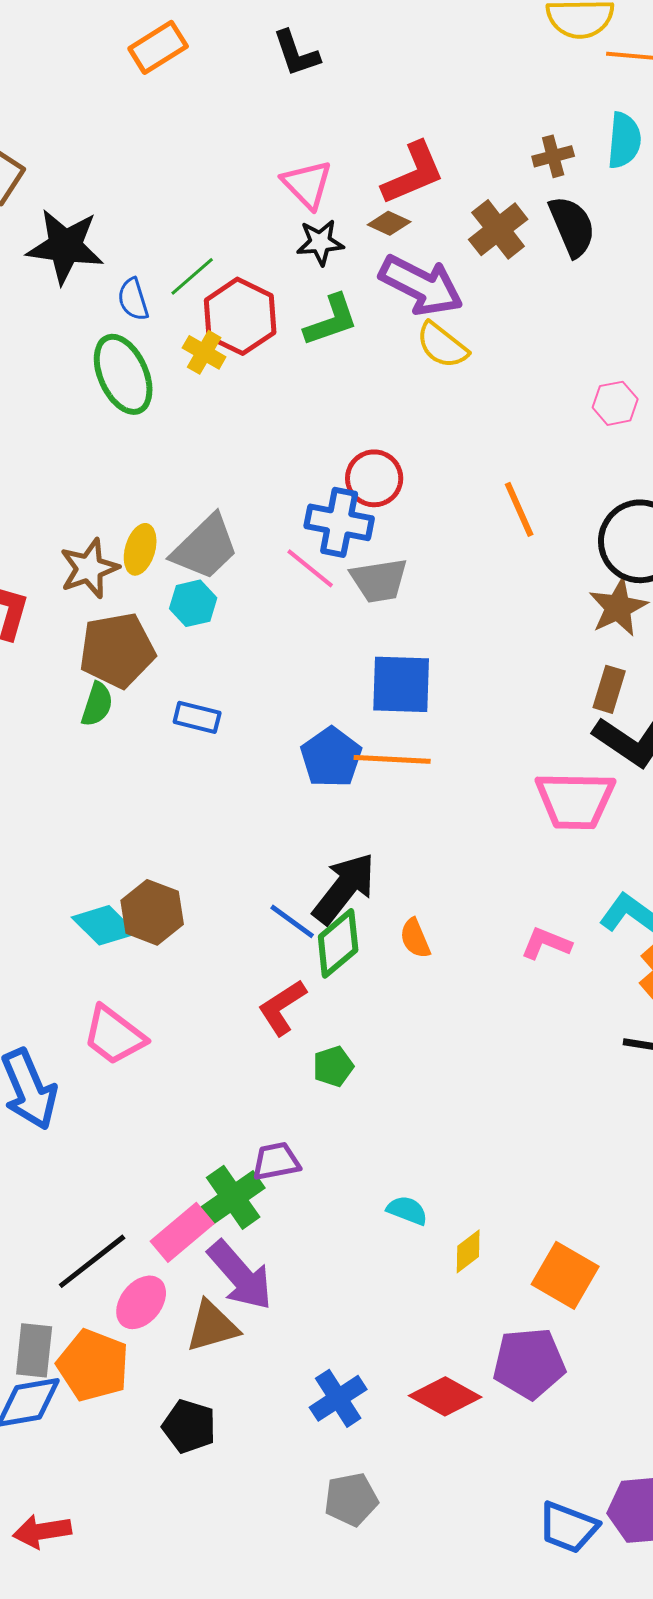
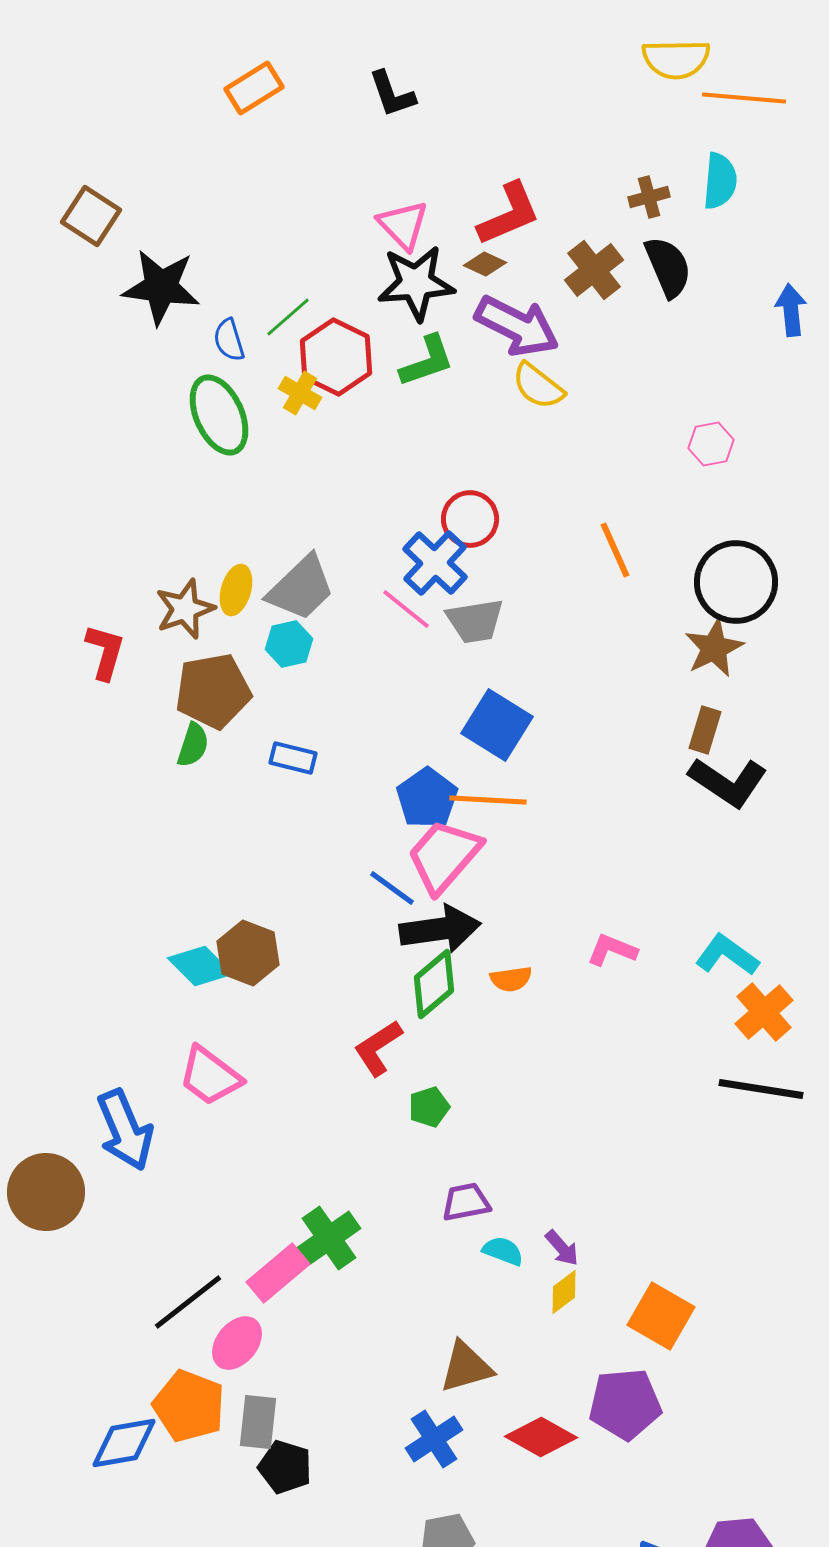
black star: (320, 242) -> (416, 283), size x1.6
blue cross: (339, 522) -> (435, 563), turned 32
blue square: (401, 684) -> (497, 725), turned 30
pink trapezoid: (575, 800) -> (444, 856), moved, turned 130
black arrow: (344, 888) -> (440, 929), turned 44
blue line: (292, 921) -> (392, 888), moved
orange semicircle: (415, 938) -> (511, 979), turned -75
pink L-shape: (546, 943) -> (612, 950), moved
purple trapezoid: (276, 1161) -> (466, 1202), moved
purple arrow: (240, 1275) -> (562, 1248), moved, size x0.5
brown triangle: (212, 1326) -> (466, 1367), moved
gray rectangle: (34, 1350) -> (258, 1422), moved

